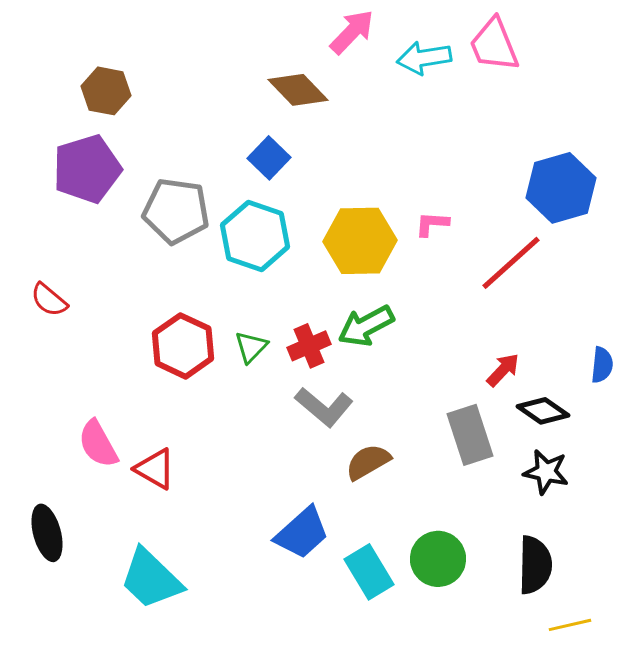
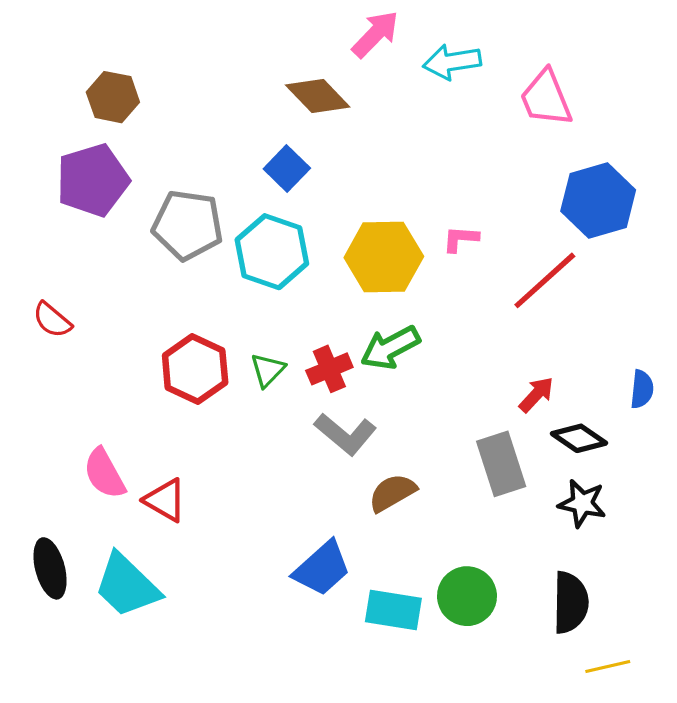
pink trapezoid: (494, 45) -> (546, 98), moved
cyan rectangle: (369, 572) -> (393, 610), turned -50
cyan trapezoid: (151, 579) -> (127, 585), moved

